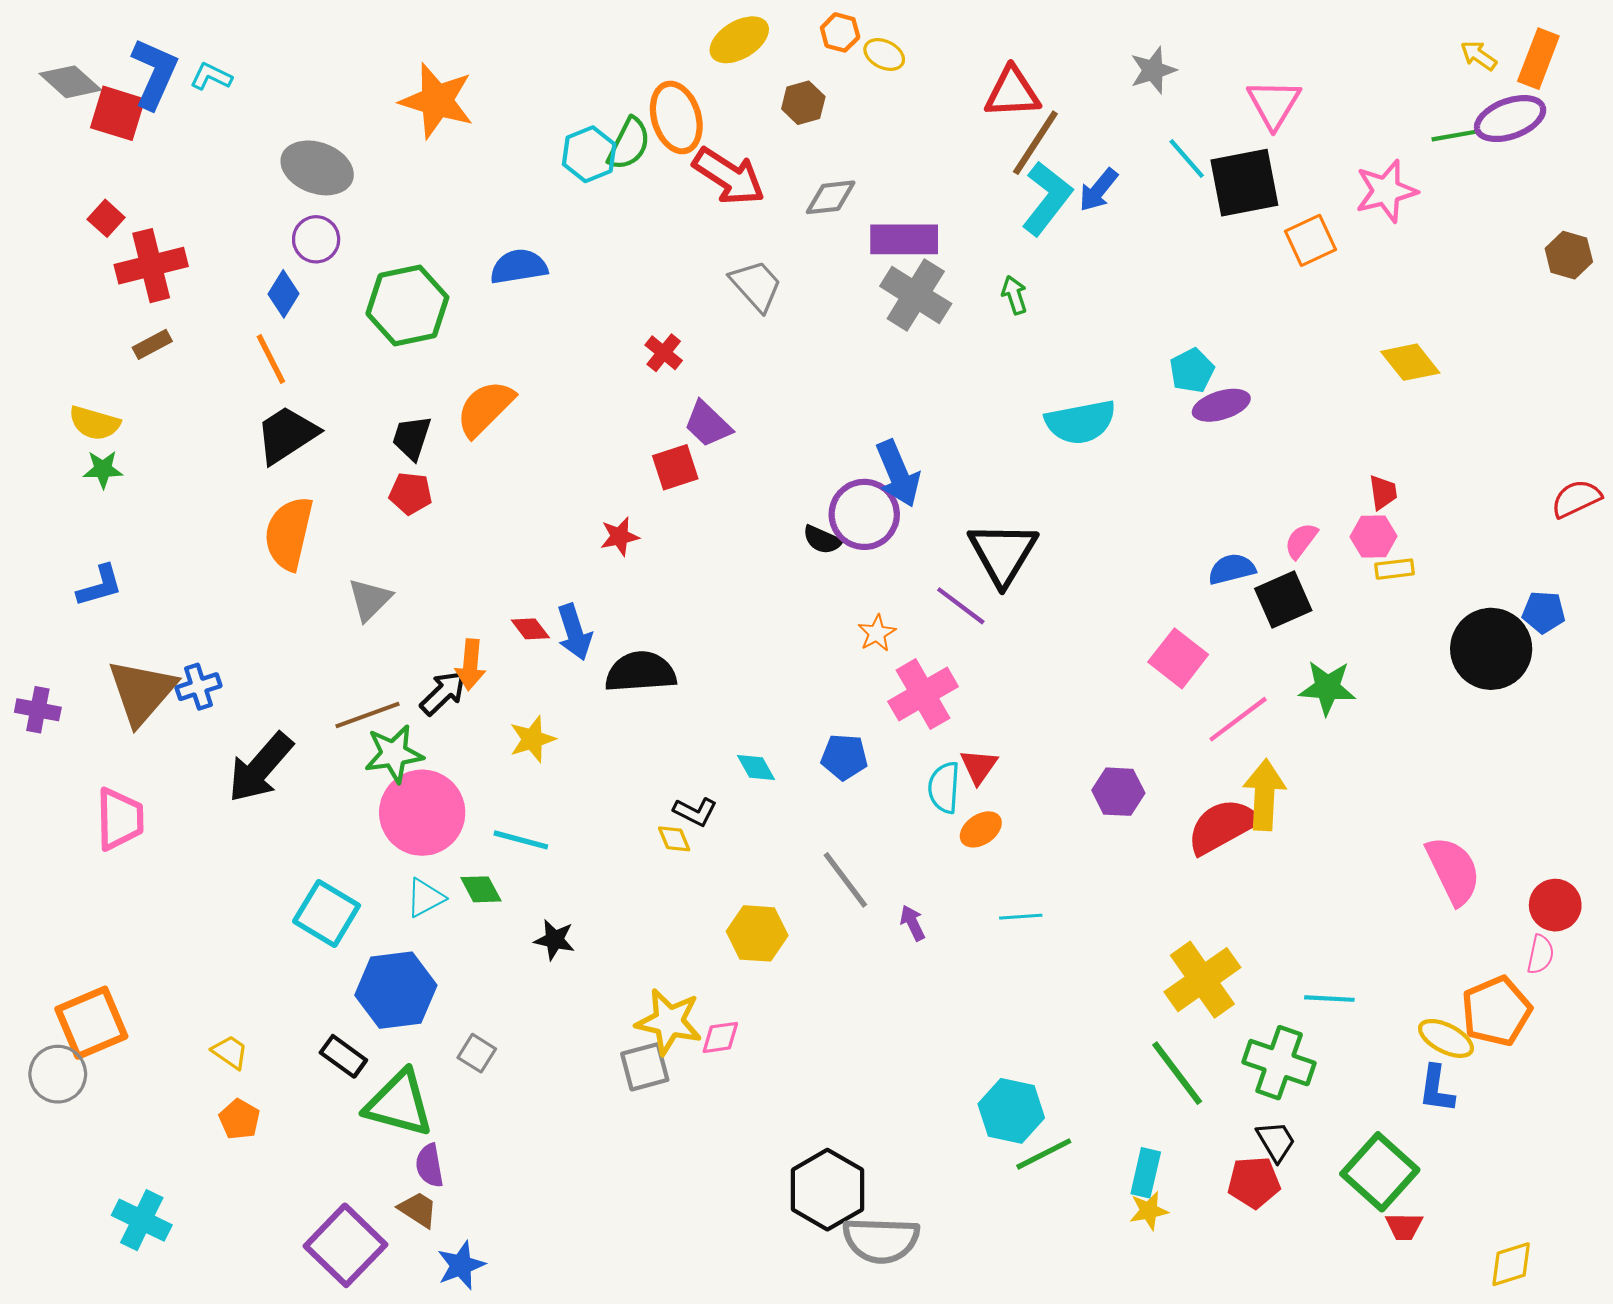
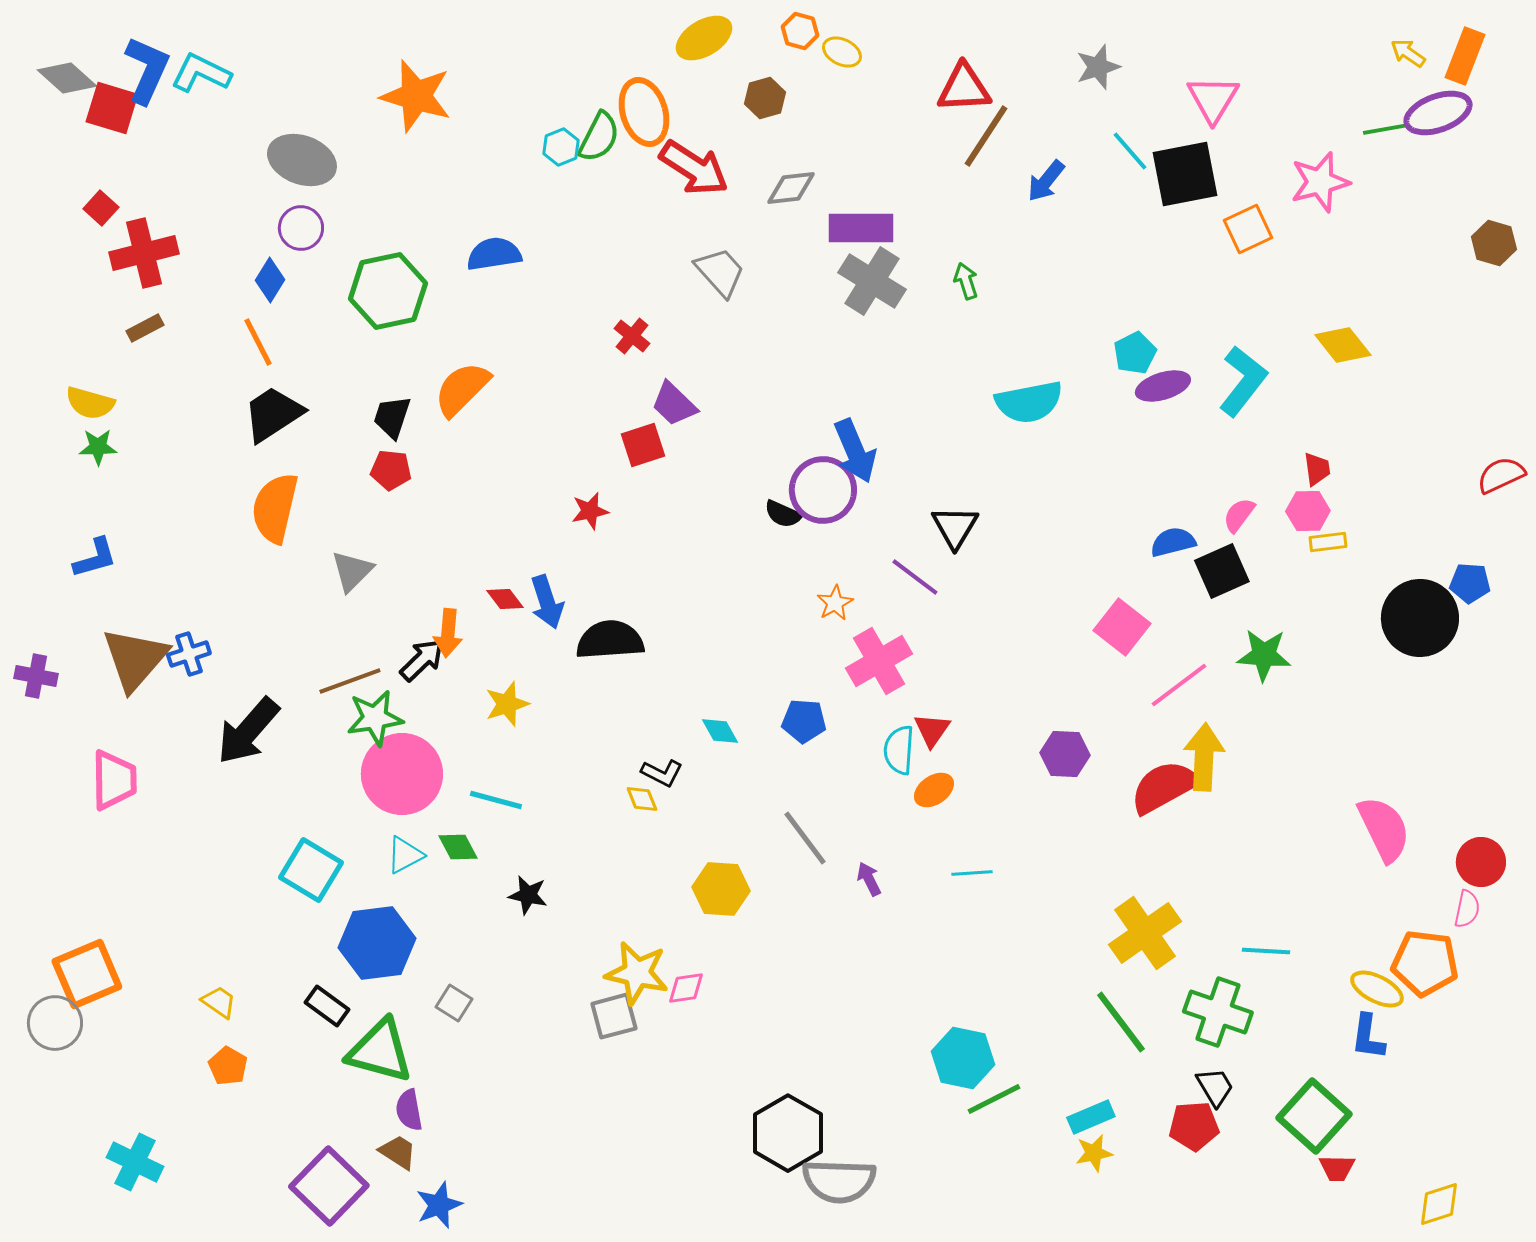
cyan L-shape: (211, 77) -> (201, 73), size x1.5
cyan hexagon: (589, 154) -> (561, 147), size x0.7
cyan L-shape: (1047, 198) -> (1243, 381), moved
black triangle: (1003, 553) -> (955, 527), size x0.7
orange pentagon: (1496, 1011) -> (1425, 963), turned 30
cyan rectangle: (1146, 1173) -> (1091, 1117), turned 54

